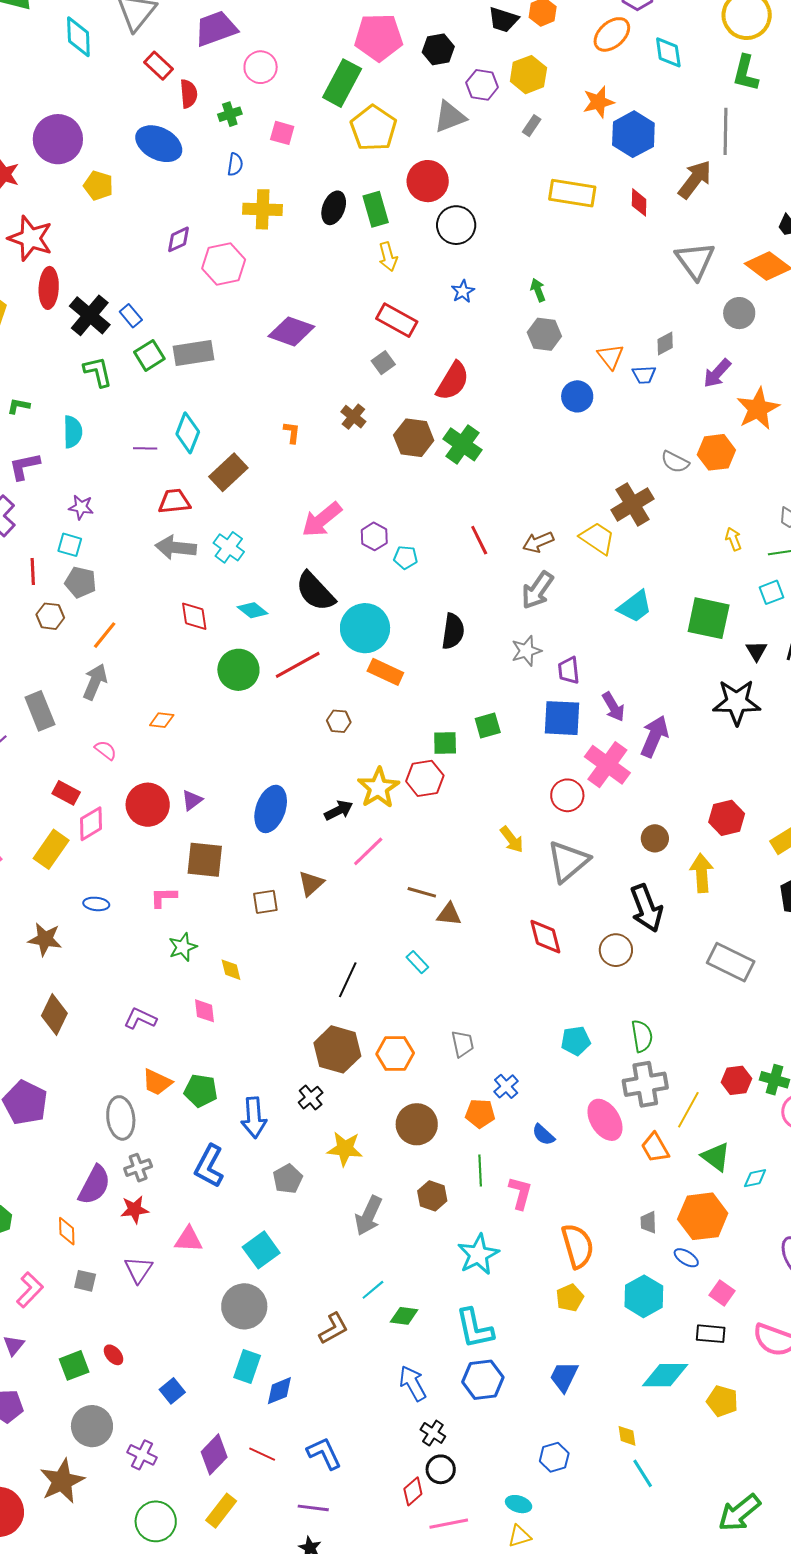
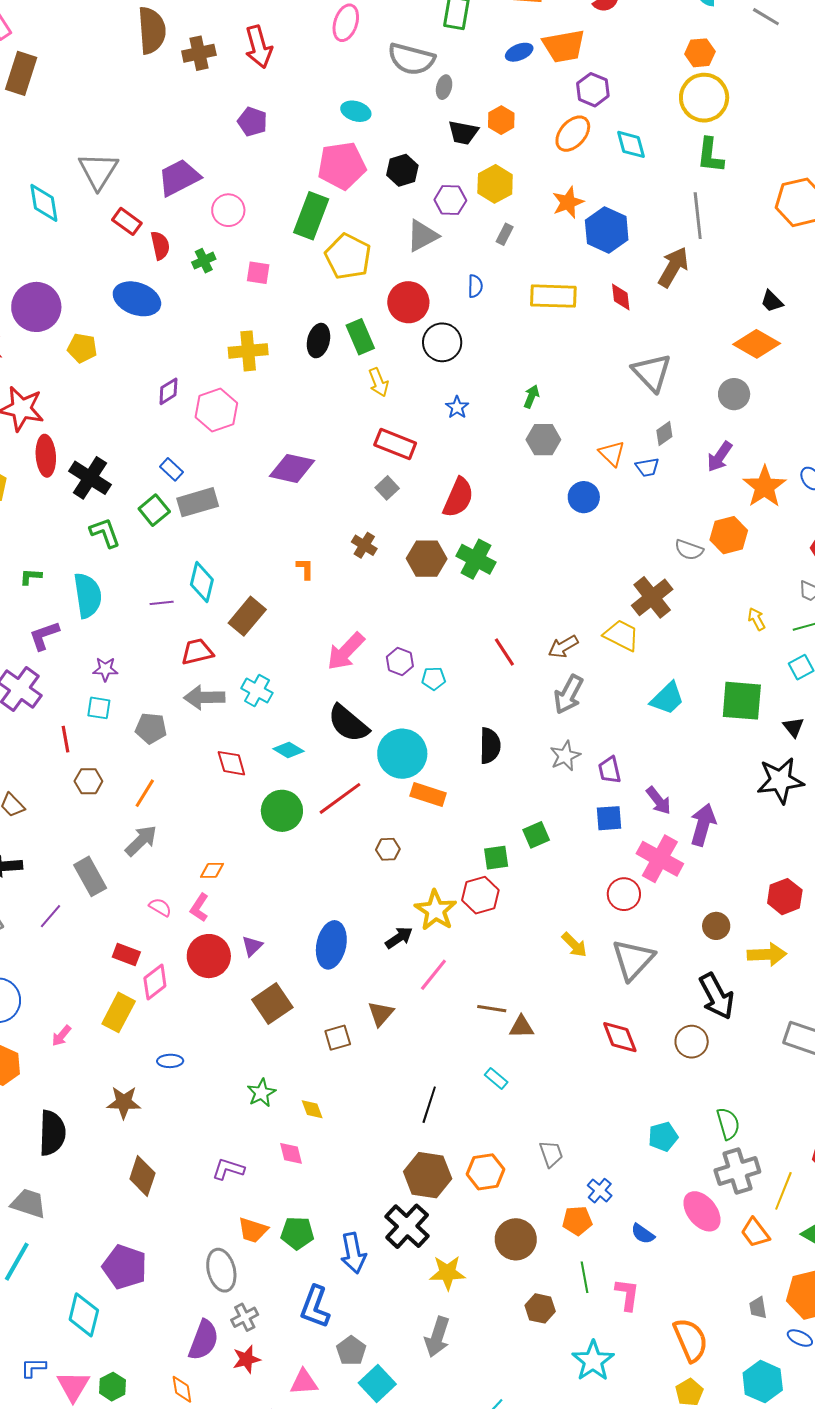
blue semicircle: (235, 164) -> (475, 286), moved
gray triangle: (695, 260) -> (652, 372), moved
green arrow: (538, 290) -> (531, 396), turned 50
blue rectangle: (131, 316) -> (172, 469), moved
cyan semicircle: (73, 432) -> (88, 596), size x1.4
gray pentagon: (80, 582) -> (151, 728), moved
gray arrow: (95, 682) -> (141, 841), turned 30
blue square: (562, 718) -> (609, 818), size x0.7
brown square: (205, 860) -> (272, 1003), turned -33
yellow arrow: (702, 873) -> (767, 954), turned 99
pink L-shape: (163, 897) -> (199, 908), moved, turned -48
black cross: (311, 1098) -> (407, 1226), size x1.8
gray pentagon: (288, 1179) -> (351, 1351), moved
gray arrow: (369, 1216) -> (437, 1337), moved

